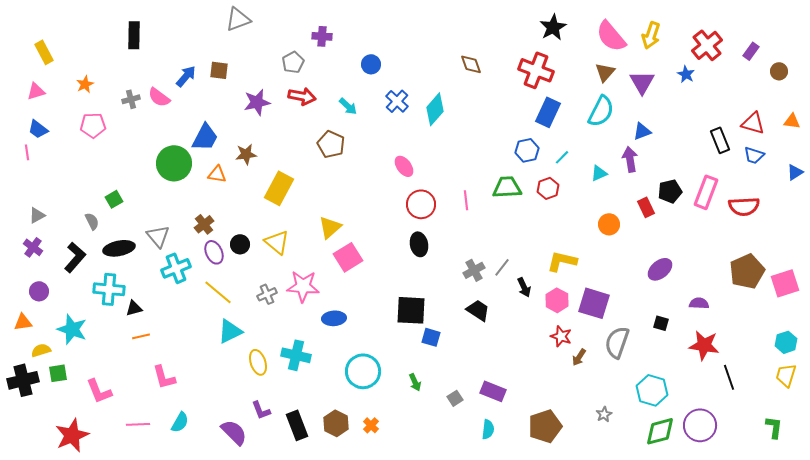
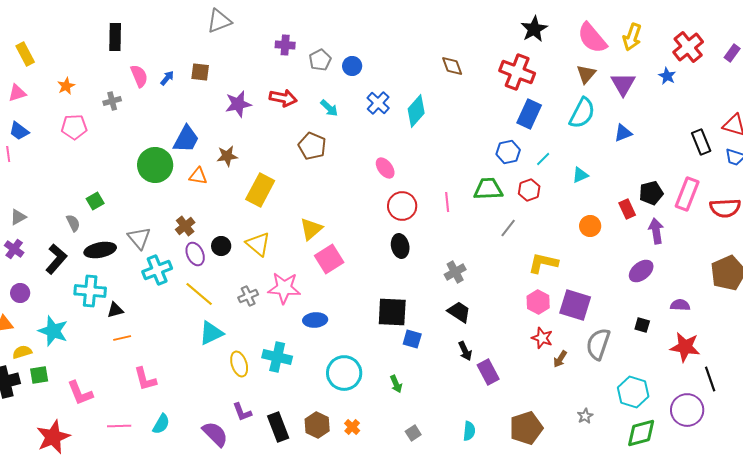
purple cross: (322, 36) -> (285, 45), moved
gray pentagon: (293, 62) -> (320, 60), moved
blue arrow: (186, 76) -> (167, 78), size x0.7
pink semicircle: (159, 97) -> (139, 76), moved, turned -150
purple arrow: (630, 159) -> (656, 231), moved
gray line: (502, 267) -> (508, 228), moved
black arrow: (524, 287) -> (465, 351), moved
purple rectangle: (493, 391) -> (488, 372), moved, turned 40
gray square: (455, 398) -> (413, 433), moved
purple circle: (700, 425) -> (687, 410), moved

